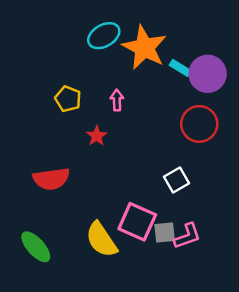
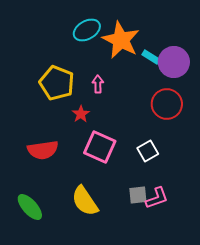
yellow pentagon: (68, 99) -> (57, 83), size x1.6
pink square: (137, 222) -> (100, 147), moved

